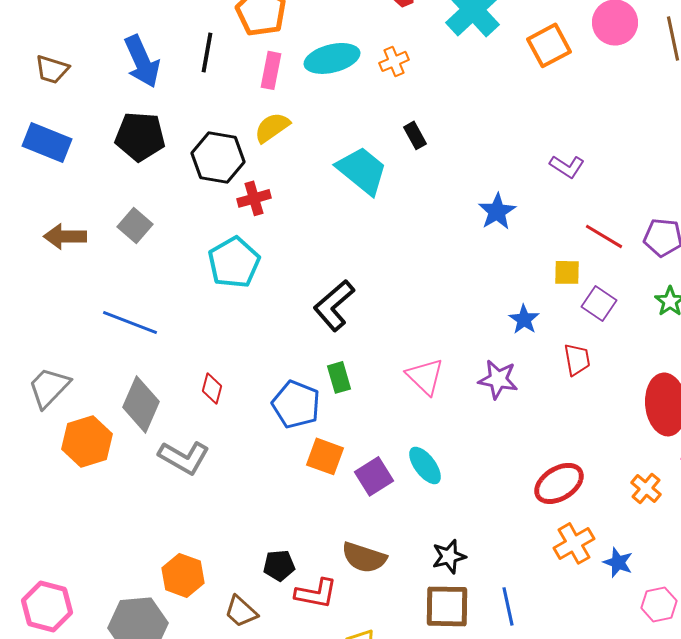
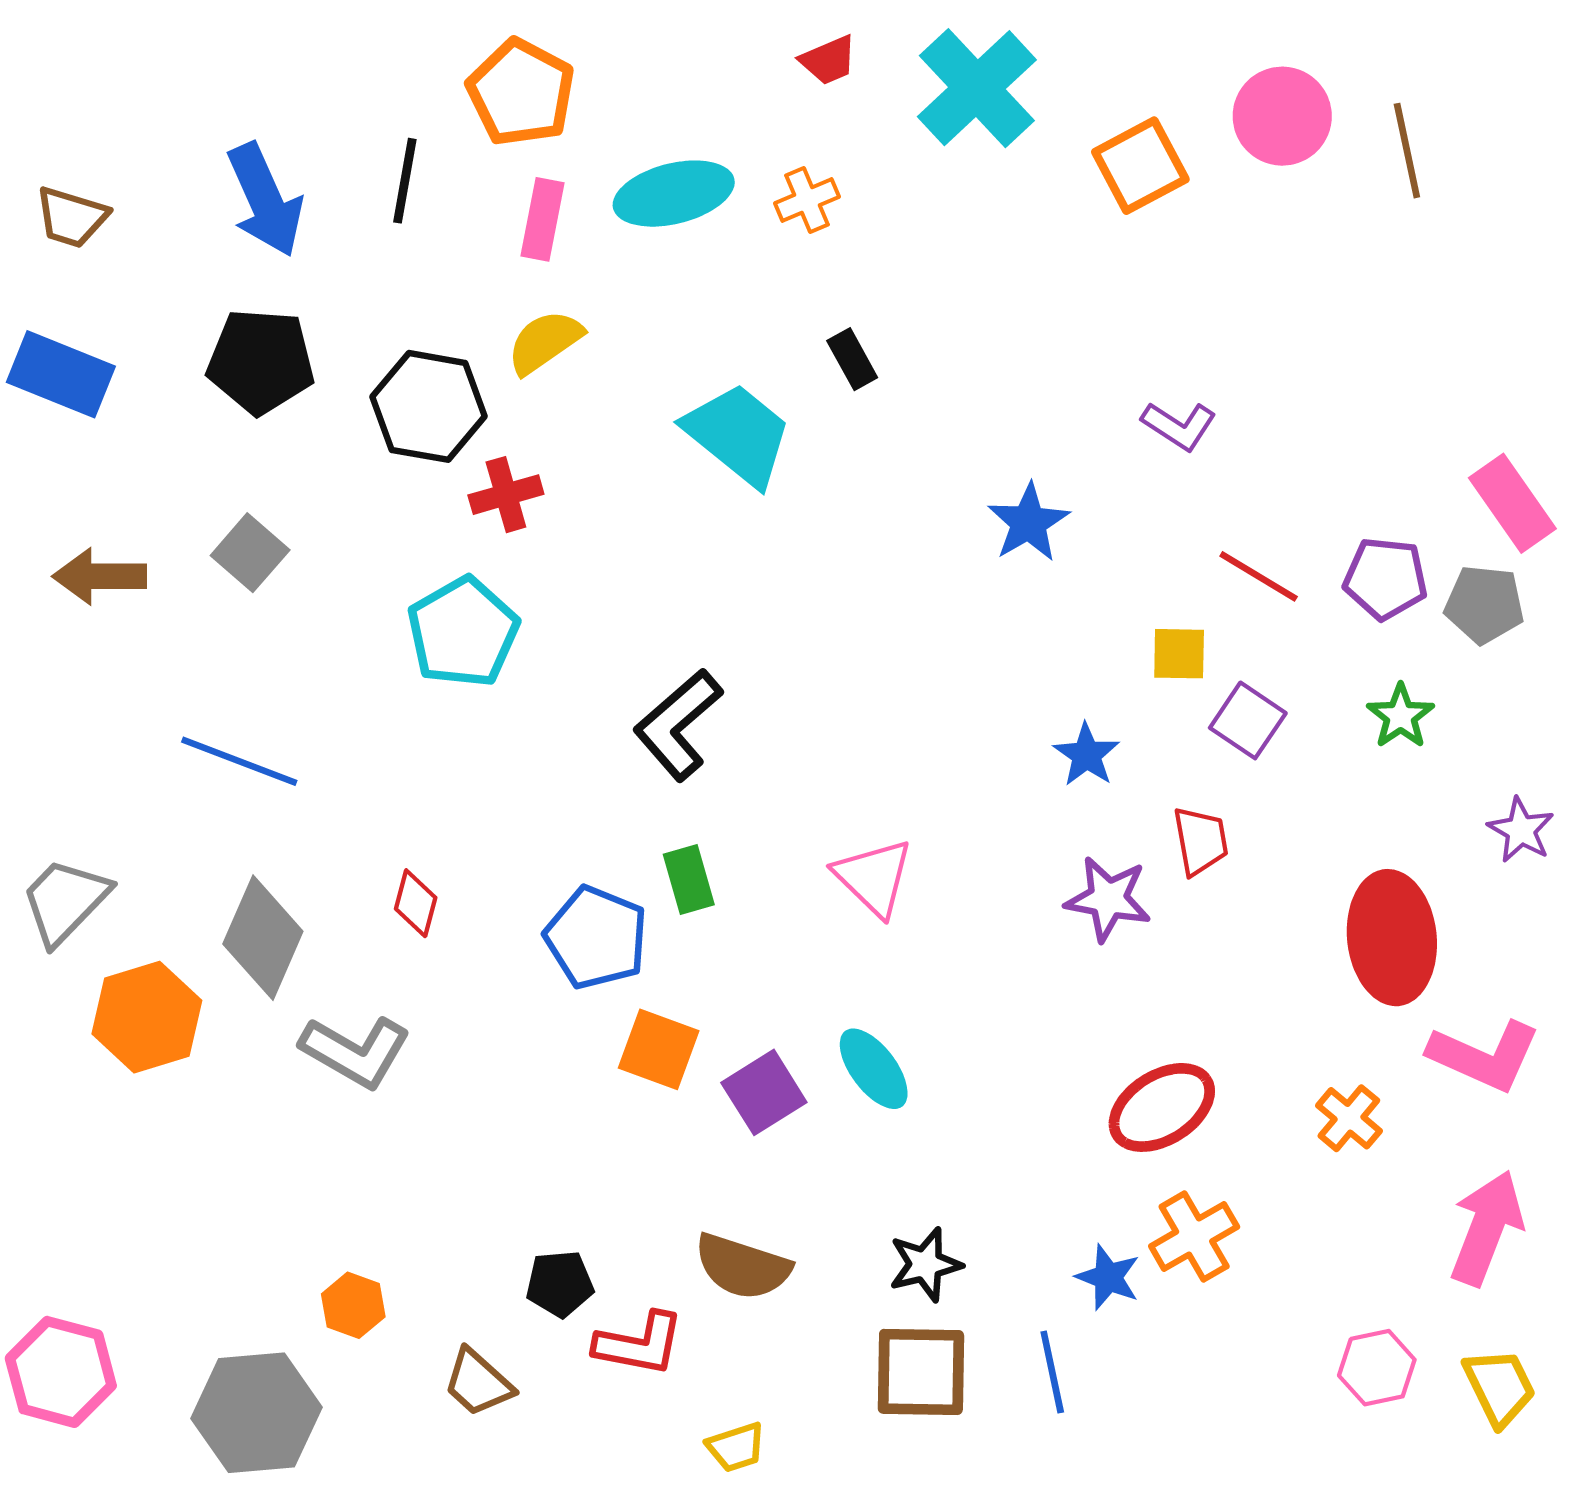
purple star: (498, 379) -> (1108, 899), moved
blue star: (618, 562) -> (1108, 1277), moved
orange hexagon: (183, 575) -> (353, 1305), size x0.7

